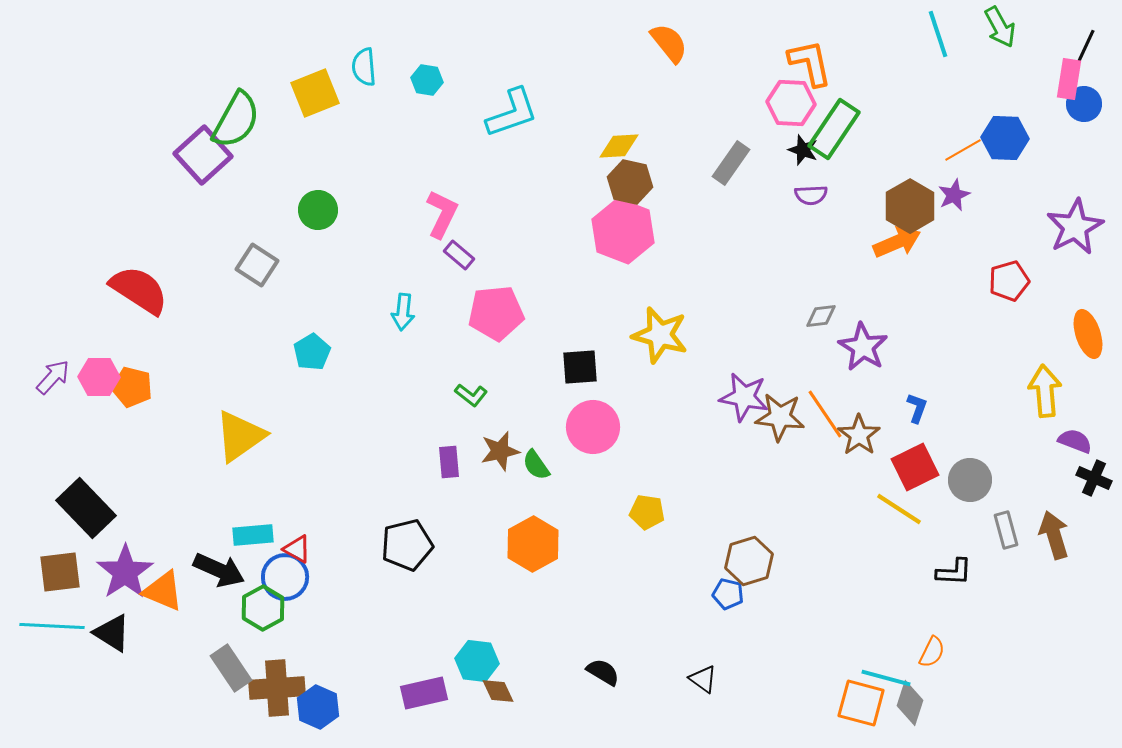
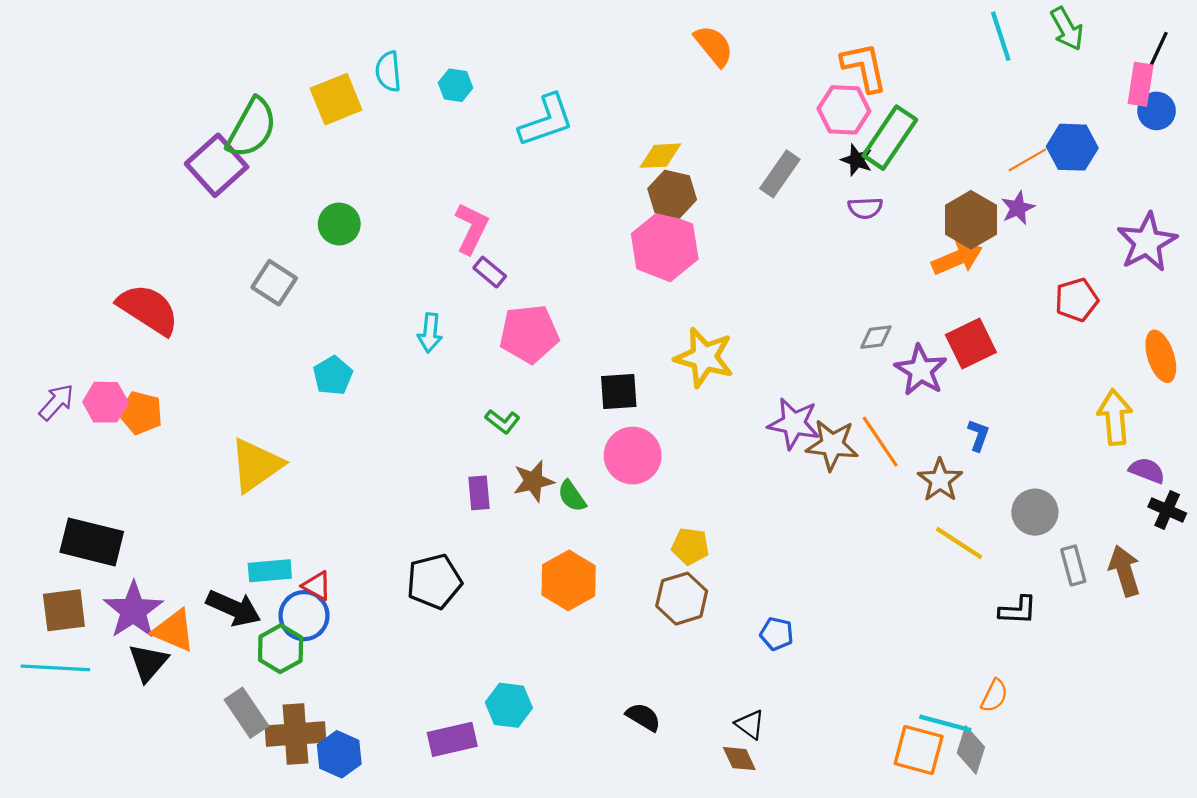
brown star: (859, 435) -> (940, 480), moved
red square: (915, 467) -> (971, 344), moved
black rectangle: (86, 508) -> (92, 542), turned -32
brown hexagon: (749, 561) -> (682, 599), moved
black triangle: (112, 633) -> (148, 663), moved, turned 39
brown diamond: (498, 691) -> (739, 759), moved

